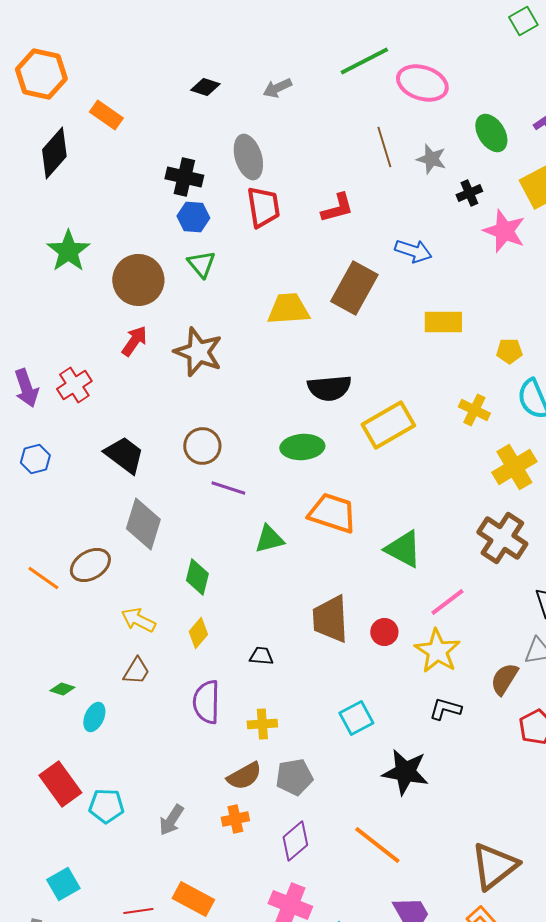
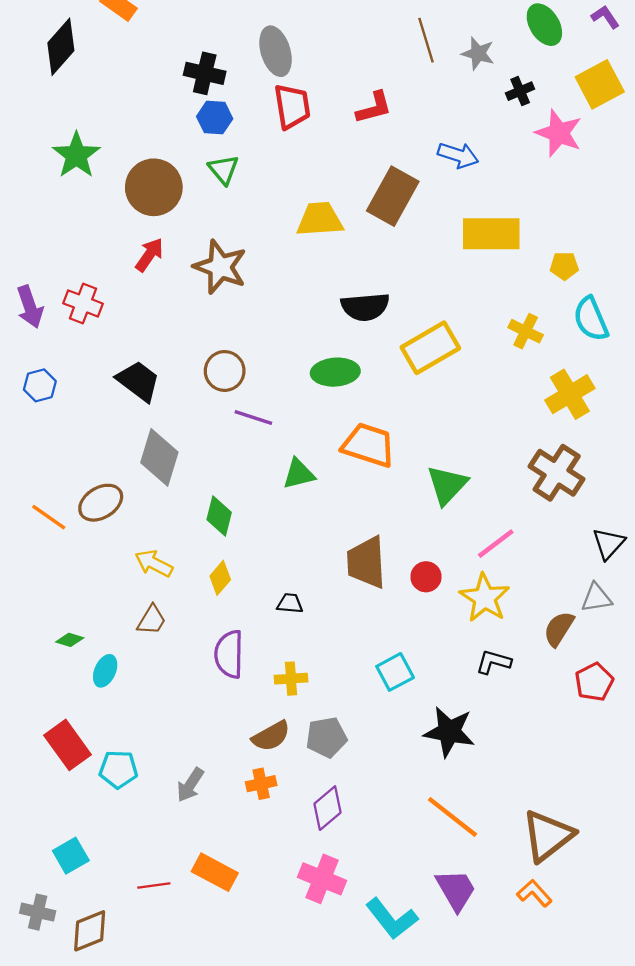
yellow rectangle: (443, 322) -> (491, 234), size x1.4
red cross: (74, 385) -> (83, 303), turned -36
green triangle: (403, 549) -> (447, 485), turned 45
orange line: (377, 845) -> (453, 817), moved

